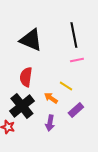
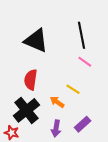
pink line: (77, 60) -> (85, 62), turned 48
purple rectangle: (76, 110) -> (83, 124), moved

